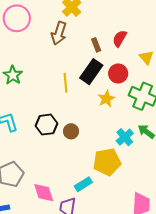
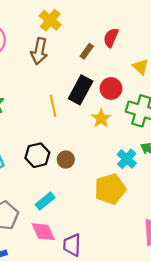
red semicircle: (120, 39) -> (111, 38), moved
brown rectangle: (96, 45) -> (87, 51), moved, turned 64
cyan rectangle: (83, 184) -> (45, 201), moved

